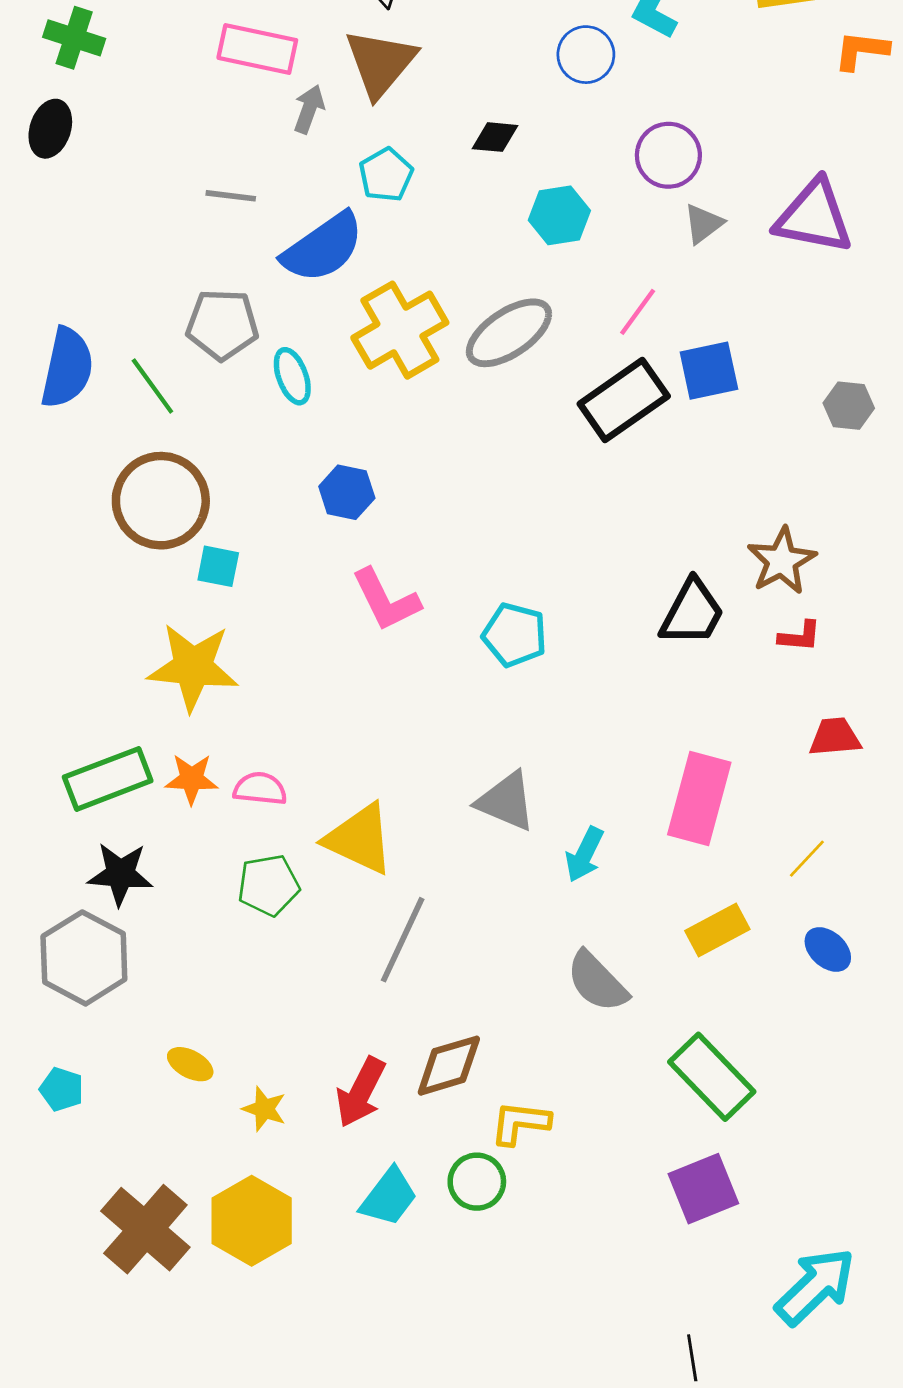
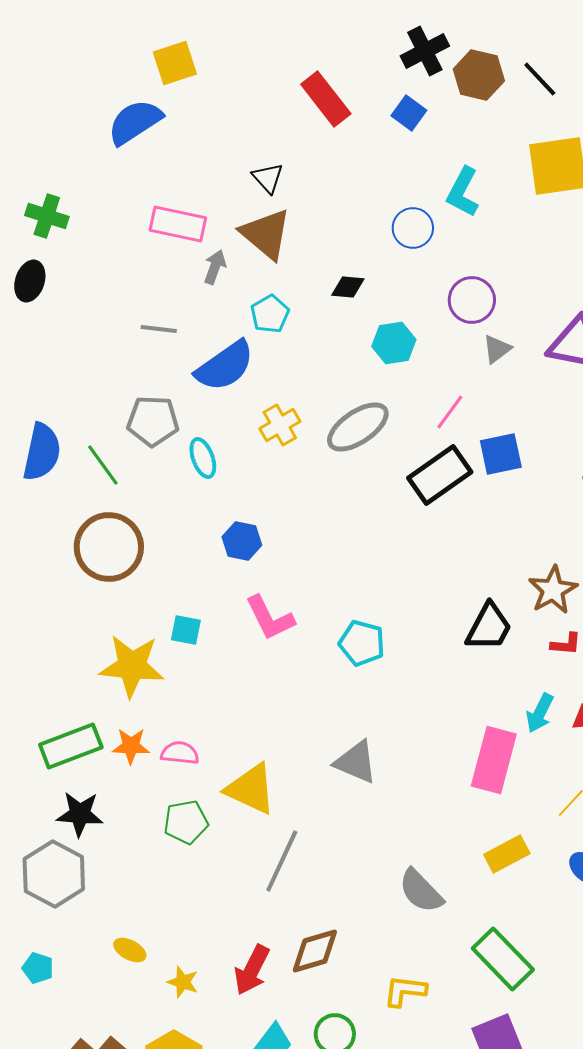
brown triangle: (380, 63) -> (266, 234), turned -30
yellow cross: (400, 330) -> (280, 425), size x0.6
cyan square: (218, 566) -> (186, 630), moved
cyan arrow: (584, 854) -> (540, 713), moved
yellow L-shape: (520, 1123) -> (405, 991), moved

